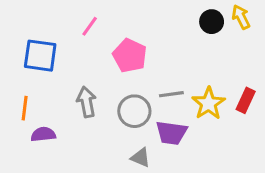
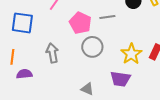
gray line: (171, 94) -> (107, 17), moved
gray circle: (134, 111) -> (92, 47), moved
purple trapezoid: (171, 133) -> (120, 79), moved

